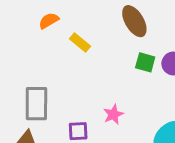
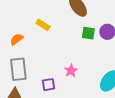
orange semicircle: (49, 21) -> (17, 39), moved

